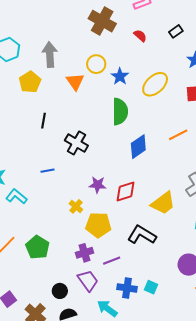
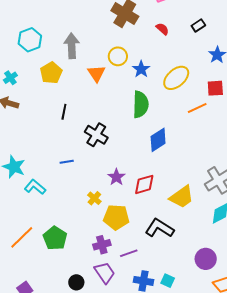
orange line: (178, 135) -> (197, 108), moved
purple star: (98, 185) -> (116, 177), turned 30

